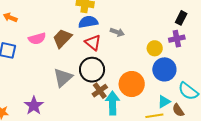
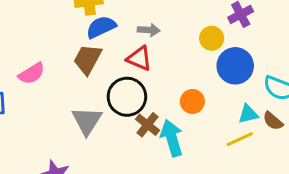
brown trapezoid: (62, 38) -> (88, 59), moved
red triangle: (93, 43) -> (139, 58), moved
orange circle: (132, 84) -> (192, 101), size x0.6
cyan triangle: (164, 102) -> (248, 114), turned 32

